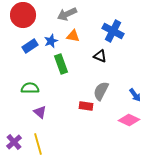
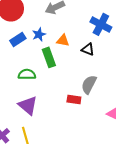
orange triangle: (73, 36) -> (63, 40), moved
green semicircle: (30, 88) -> (27, 74), moved
purple triangle: (40, 112) -> (28, 105), size x1.5

